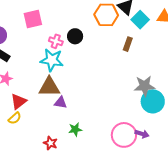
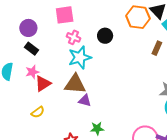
pink cross: (56, 41) -> (74, 37), moved
cyan star: (52, 60) -> (80, 57), turned -30
red triangle: (19, 101) -> (43, 84), moved

